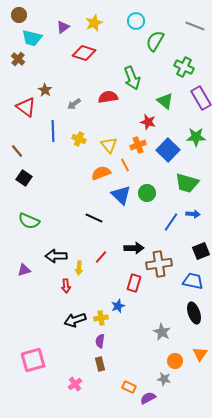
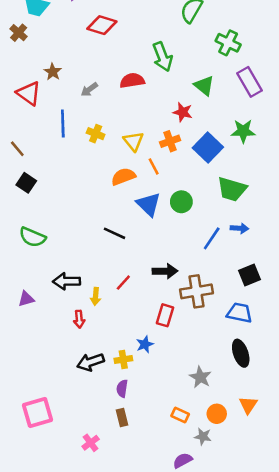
orange rectangle: (129, 387) -> (180, 415), moved

